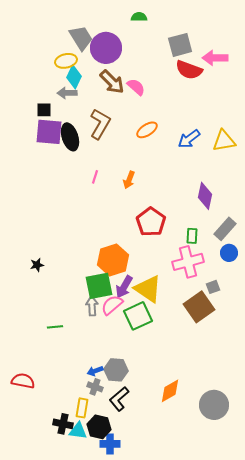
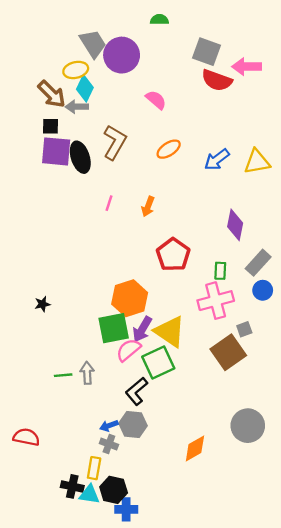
gray square: (180, 45) -> (206, 52), turned 35
brown arrow: (112, 82) -> (52, 94), moved
gray arrow: (92, 306) -> (87, 373), moved
black L-shape: (119, 399) -> (136, 391), moved
gray circle: (214, 405) -> (248, 426), moved

